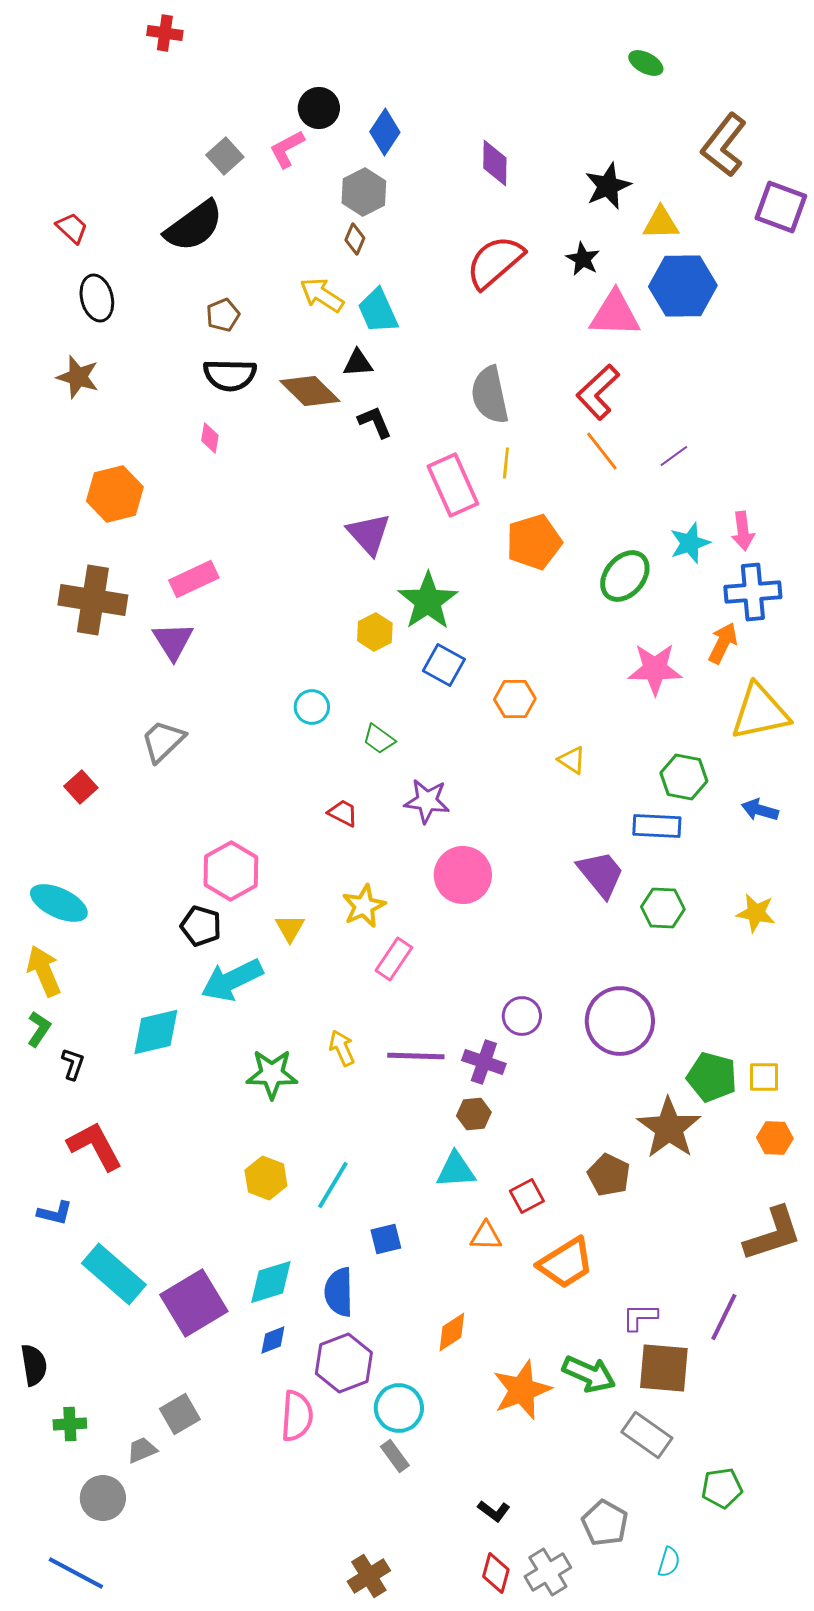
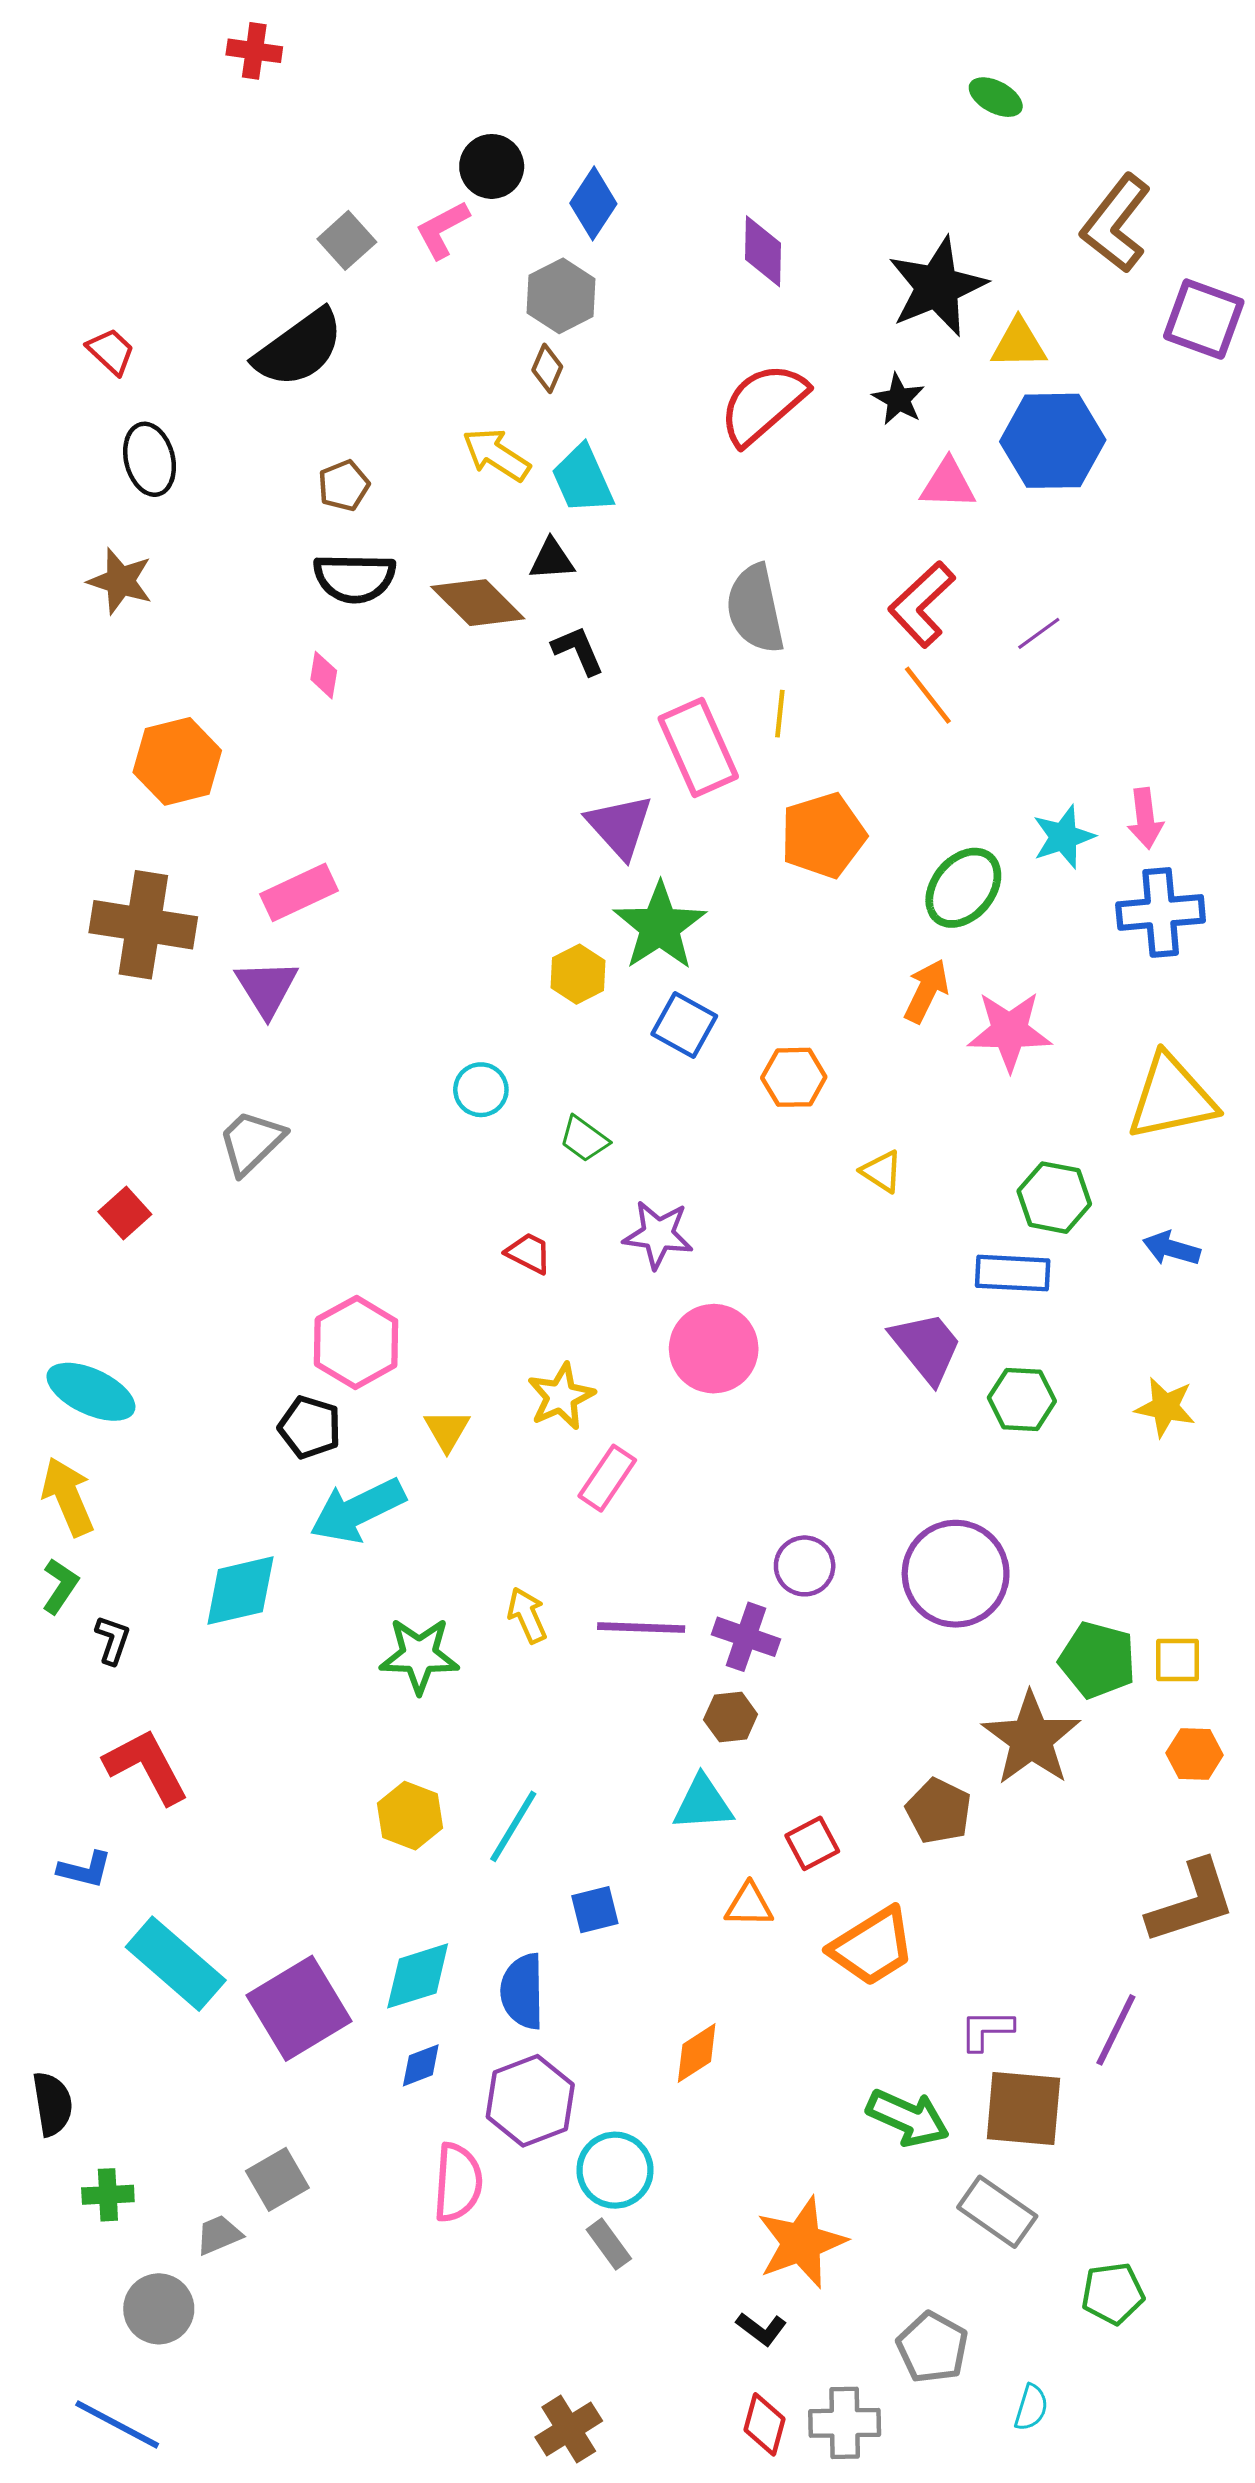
black star: (608, 186) -> (937, 287), size x1.4
pink triangle: (615, 314) -> (948, 484), size x0.7
purple line: (674, 456) -> (1039, 633), moved
purple triangle: (369, 534) -> (620, 826), moved
orange arrow: (723, 643) -> (926, 991), moved
orange star: (522, 1390) -> (801, 2243), moved
gray cross: (548, 1572) -> (845, 2423), turned 30

